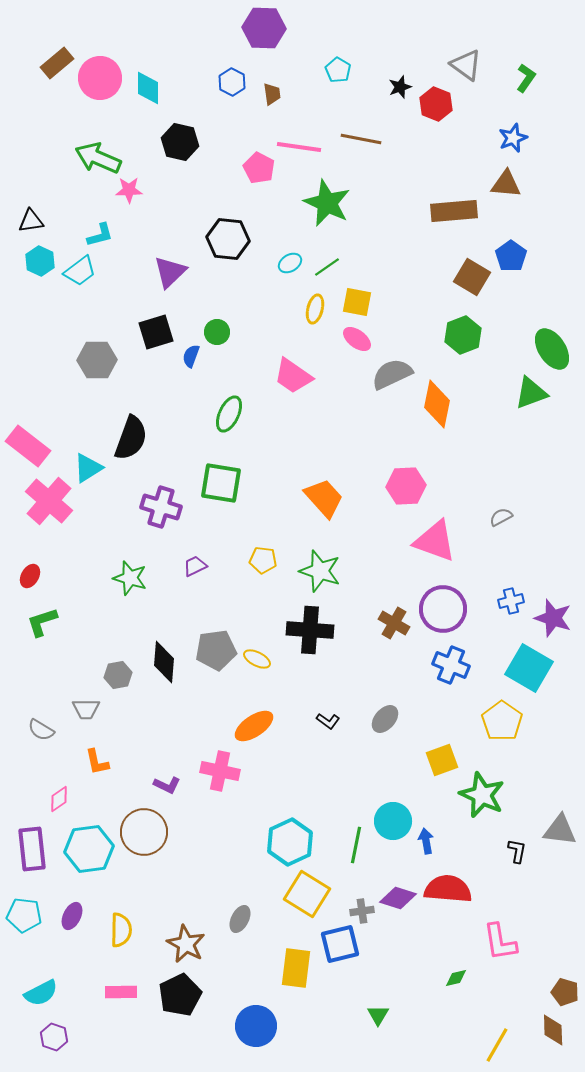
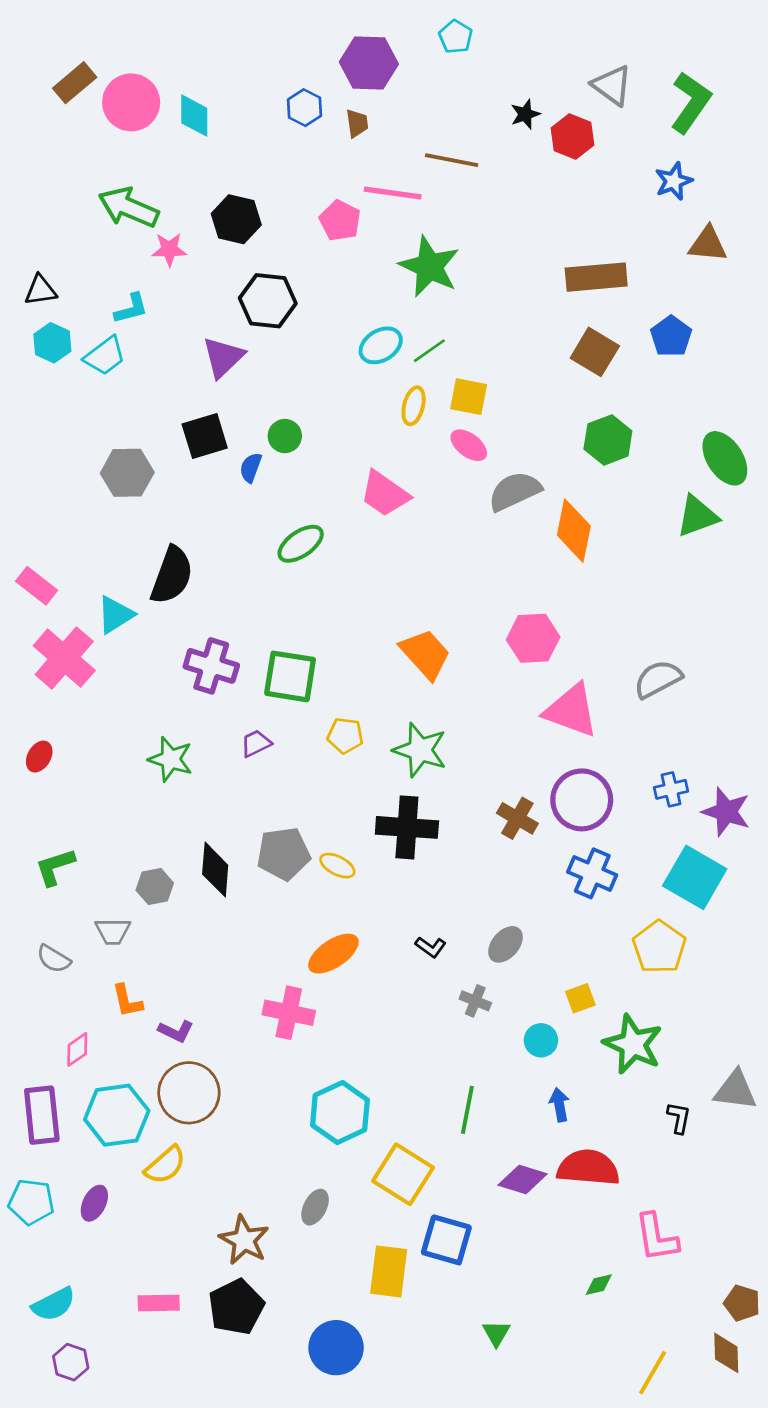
purple hexagon: (264, 28) -> (369, 63), moved
cyan pentagon: (338, 70) -> (456, 37), moved
green L-shape: (526, 78) -> (691, 102), size x1.6
brown line: (361, 139) -> (452, 160), moved
black hexagon: (180, 142) -> (236, 219), moved
brown triangle: (506, 184) -> (708, 244), moved
black hexagon: (228, 239) -> (268, 301), moved
cyan ellipse: (290, 263) -> (381, 345), size x1.4
brown square: (472, 277) -> (595, 352), moved
green ellipse: (229, 414) -> (301, 544), turned 30
pink rectangle: (28, 446) -> (37, 586), size x0.7
green square: (221, 483) -> (290, 676), moved
gray semicircle: (501, 517) -> (658, 679), size x1.6
green L-shape: (42, 622) -> (55, 867), moved
yellow square: (442, 760) -> (580, 998), size x0.7
purple L-shape: (167, 785) -> (176, 1031), moved
cyan circle: (393, 821) -> (541, 1040), moved, size x0.7
cyan hexagon: (290, 842) -> (340, 1113), moved
gray cross: (362, 911) -> (475, 1001), moved, turned 30
yellow semicircle: (121, 930) -> (165, 1165), moved, turned 48
blue square: (340, 944) -> (446, 1240), turned 30

